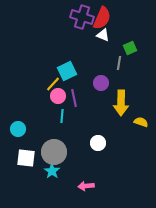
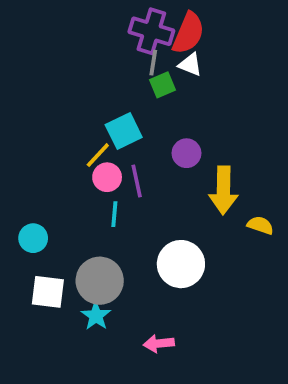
green square: (130, 48) -> (162, 85), moved
gray line: (119, 63) -> (153, 63), moved
white circle: (98, 143) -> (181, 264), size x1.6

